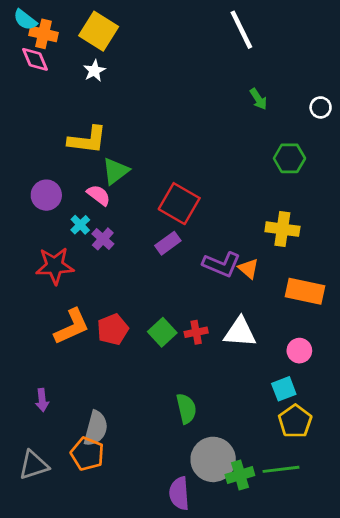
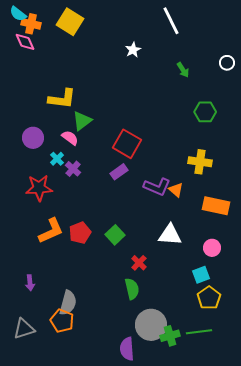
white star: (94, 71) -> (133, 50), moved
white circle: (321, 107) -> (227, 63), moved
red cross: (196, 332) -> (139, 263), moved, turned -35

